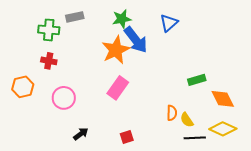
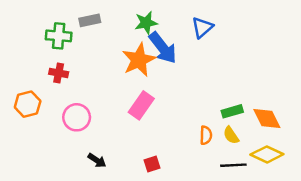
green rectangle: (197, 80) -> (232, 111), moved
yellow semicircle: (187, 120) -> (231, 135), moved
black arrow: (81, 134) -> (97, 160), turned 70

